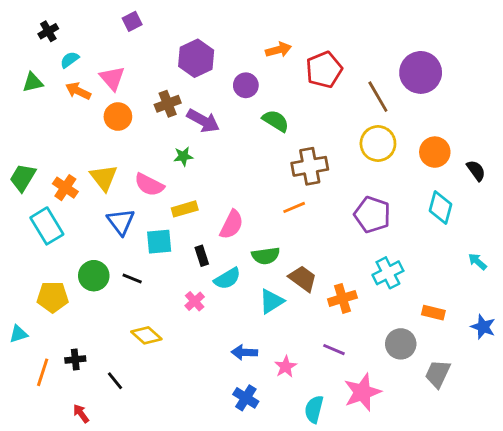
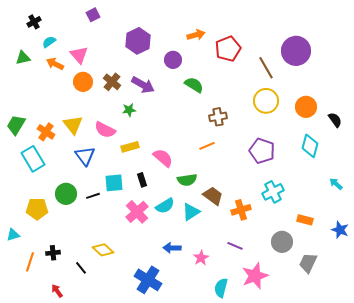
brown cross: (168, 104) -> (112, 82), moved, turned -30
brown cross: (310, 166) -> (218, 117), size x0.7
pink semicircle: (232, 225) -> (163, 158), turned -75
cyan square: (159, 242) -> (114, 183), moved
black line: (132, 279) -> (93, 196), turned -40
cyan semicircle: (227, 279) -> (165, 206), moved
pink cross: (195, 301) -> (137, 212), size x1.6
yellow diamond: (146, 335) -> (103, 250), moved
blue cross: (246, 398) -> (148, 280), moved, size x1.5

